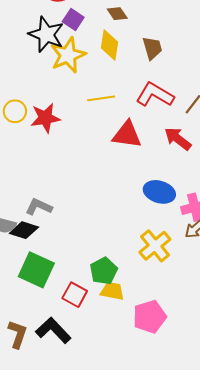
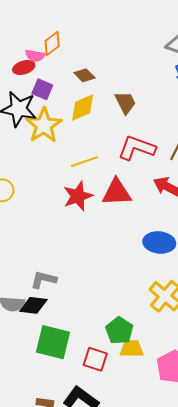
yellow diamond: (109, 45) -> (83, 107), turned 68
red star: (45, 118) -> (78, 196), moved

